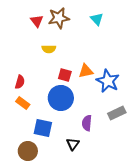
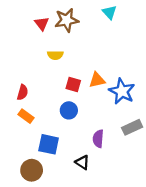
cyan triangle: (97, 19) -> (109, 12), moved
blue circle: (61, 98) -> (69, 110), size x0.6
black triangle: (73, 144) -> (82, 162), turned -32

